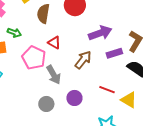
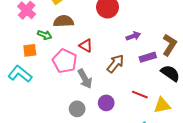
brown semicircle: (43, 14) -> (64, 21), moved, turned 78
purple arrow: (100, 33) -> (133, 36), size x0.6
yellow triangle: (129, 100) -> (162, 105), turned -42

